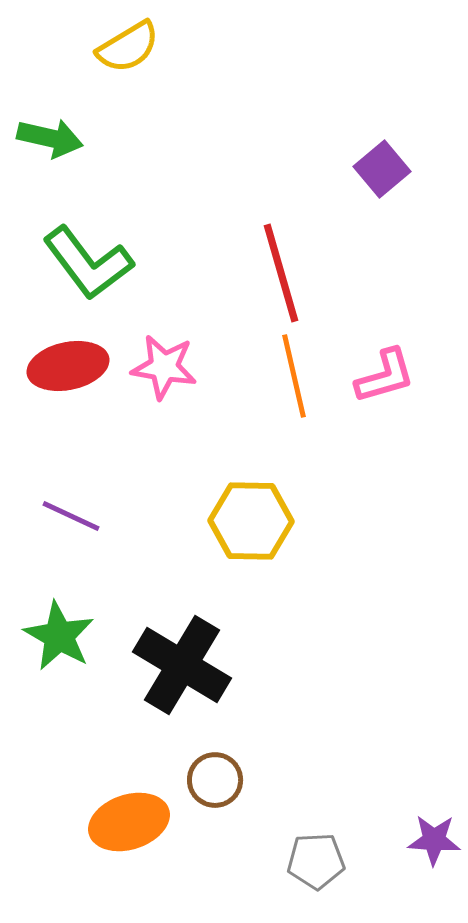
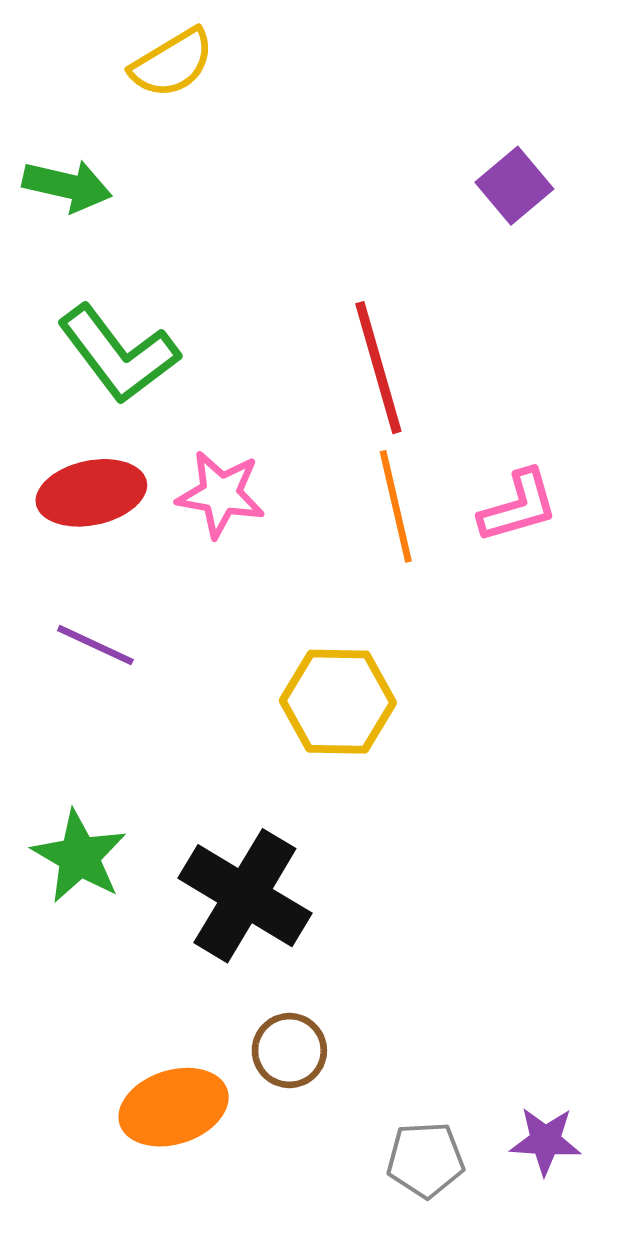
purple square: (382, 169) -> (514, 186), moved
purple line: (71, 516) -> (95, 645), moved
purple star: (434, 840) -> (545, 1141), moved

